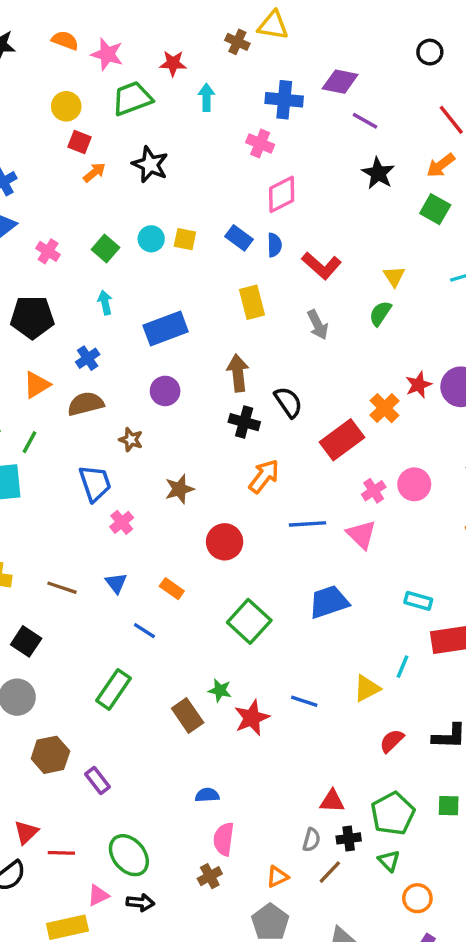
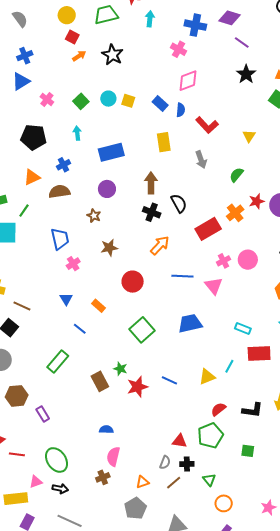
green semicircle: (380, 313) -> (236, 175), moved
brown star: (131, 440) -> (94, 216), moved
brown line: (62, 588) -> (22, 306), moved
green pentagon: (393, 814) -> (210, 435), moved

